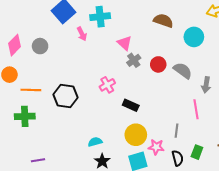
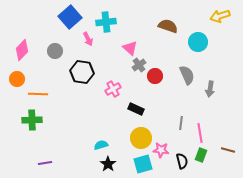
gray circle: (40, 46) -> (55, 51), moved
red circle: (158, 64) -> (155, 76), moved
gray semicircle: (183, 71) -> (187, 75), turned 30
black hexagon: (66, 96) -> (82, 72), moved
pink line: (196, 109) -> (200, 133), moved
gray line: (177, 131) -> (181, 123), moved

